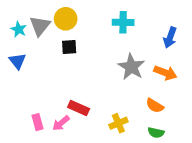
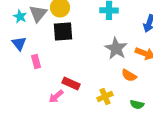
black square: (69, 47) -> (63, 31), size x1.5
orange semicircle: (155, 106) -> (129, 75), moved
pink rectangle: (37, 122) -> (36, 61), moved

